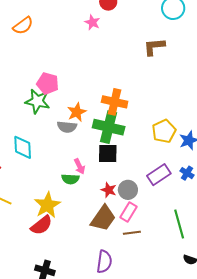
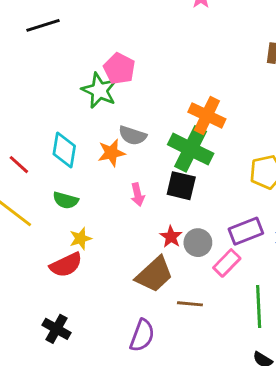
orange star: (77, 112) -> (111, 153), moved
green semicircle: (70, 179) -> (66, 200), moved
yellow star: (47, 205) -> (81, 239), size x0.6
pink rectangle: (129, 212) -> (227, 263), moved

